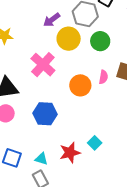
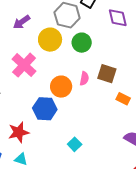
purple arrow: (52, 20) -> (22, 22), moved
blue hexagon: (45, 114) -> (45, 109), moved
red star: (70, 153) -> (19, 132), moved

